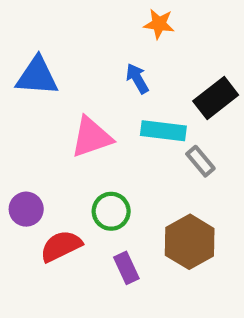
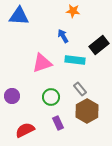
blue triangle: (37, 76) -> (19, 16), moved
gray rectangle: (200, 161) -> (80, 89), moved
red semicircle: (61, 246) -> (25, 130), moved

